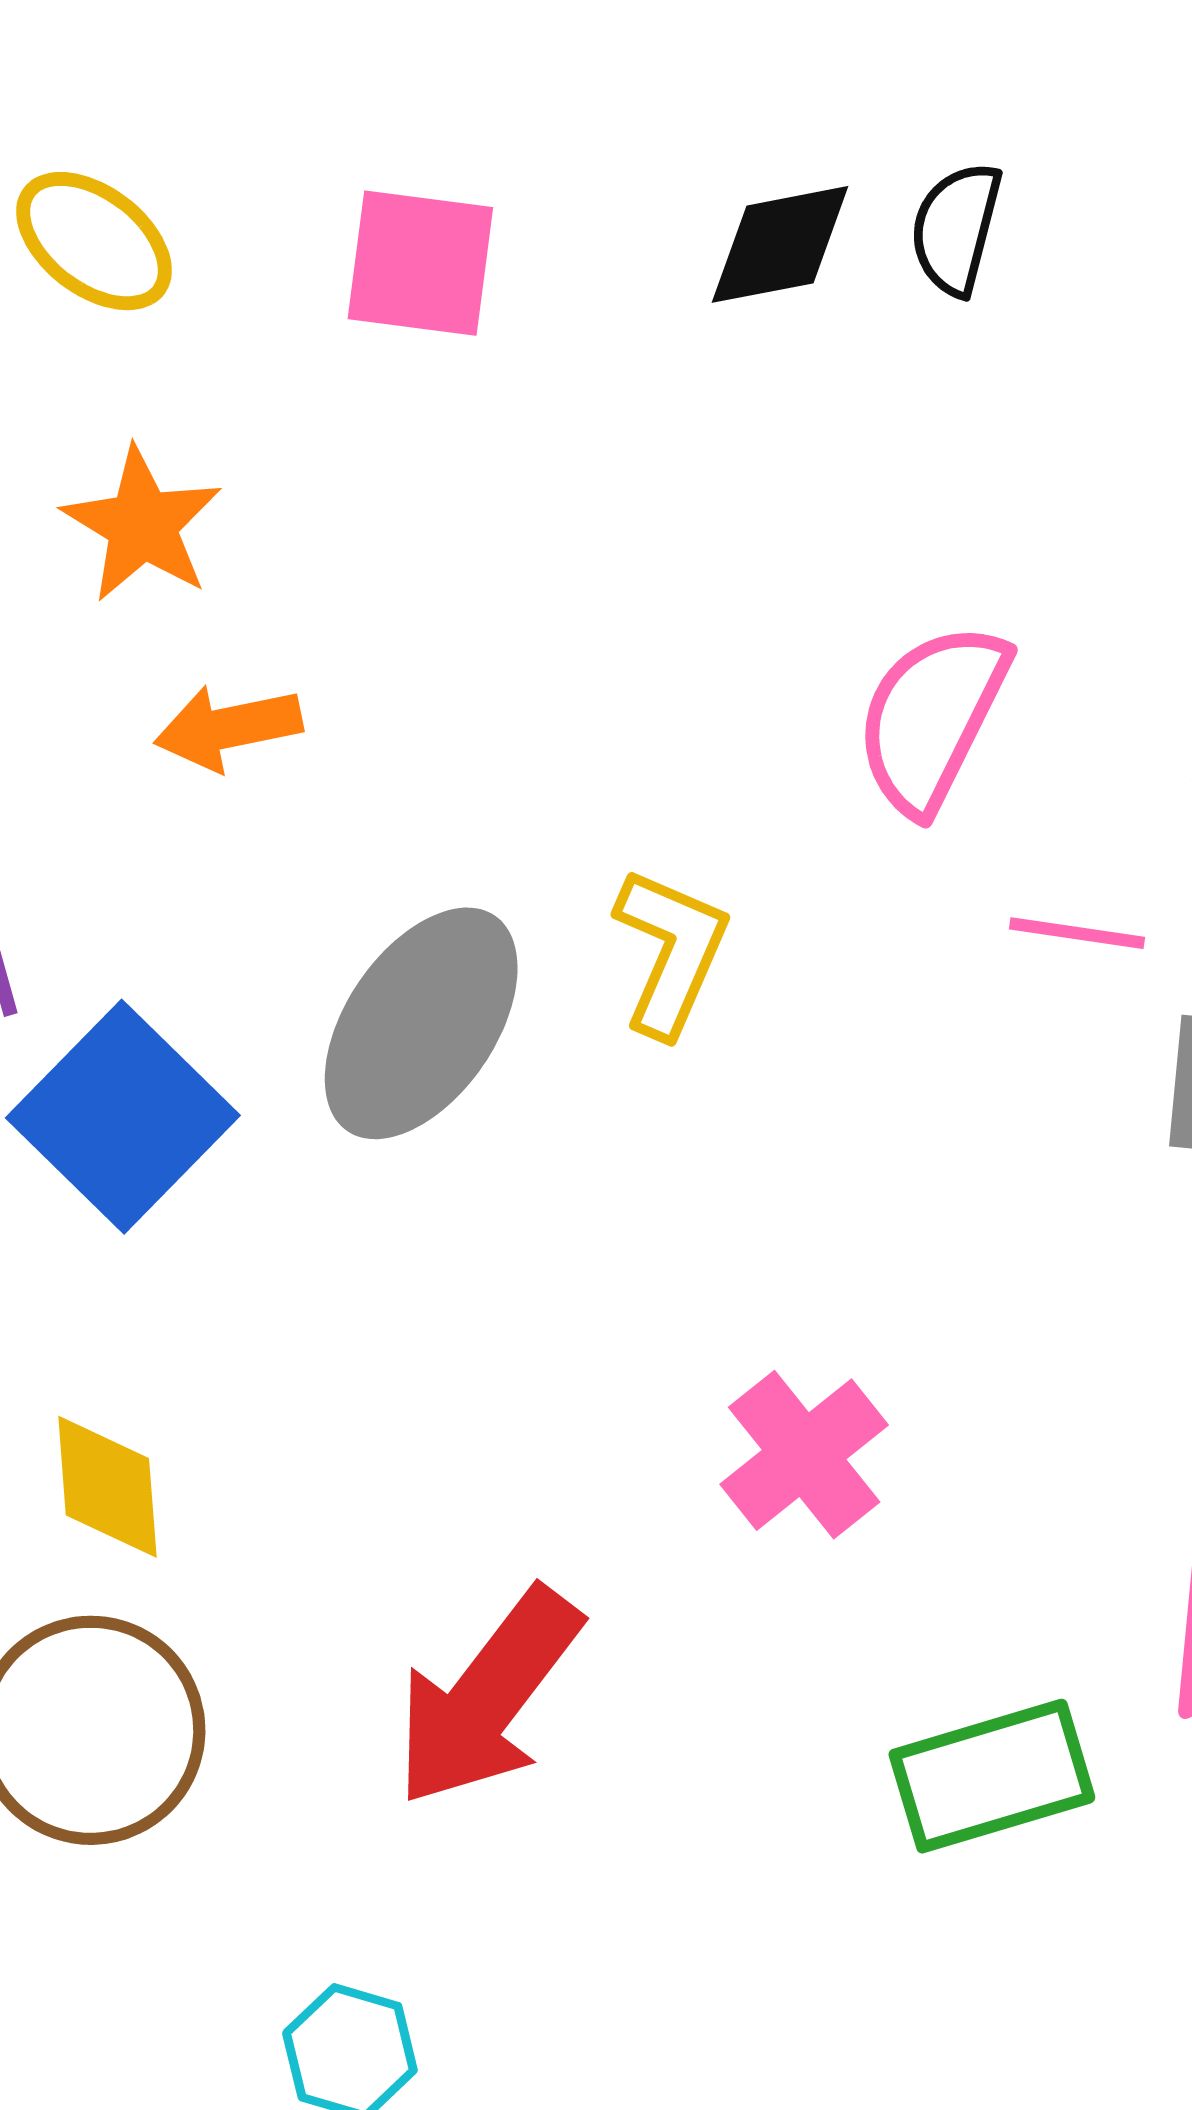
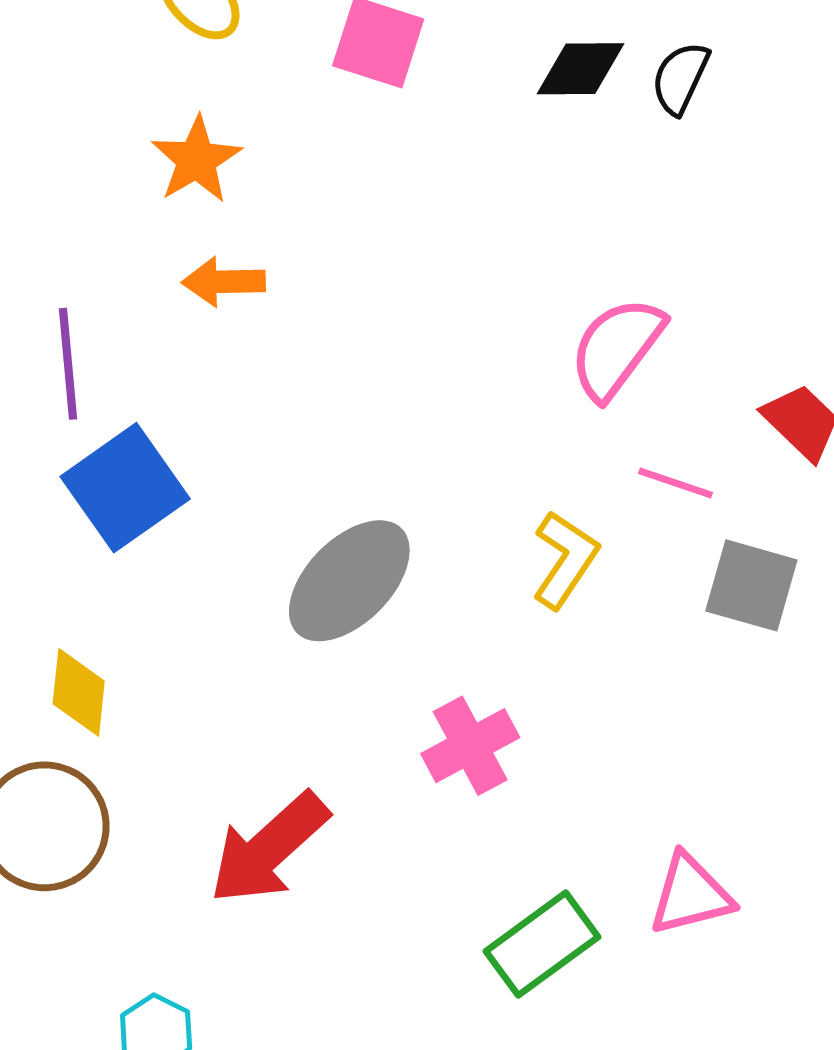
yellow L-shape: (671, 952) -> (565, 560), moved
gray ellipse: (421, 1023) -> (349, 581), moved
green rectangle: (992, 1776) -> (542, 944), turned -30

